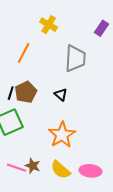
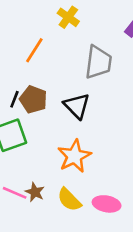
brown pentagon: (26, 92) -> (33, 99), turned -30
black triangle: (61, 95) -> (77, 106), size x1.6

